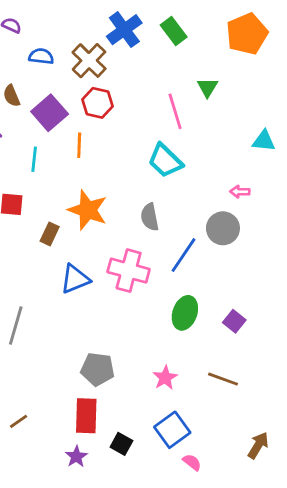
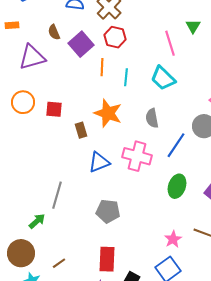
cyan line: (34, 159) -> (126, 77), moved
brown rectangle: (50, 234) -> (81, 130), turned -42
gray pentagon: (98, 369) -> (108, 211), moved
pink star: (165, 378) -> (173, 239), moved

